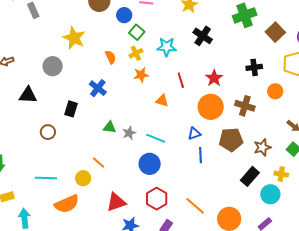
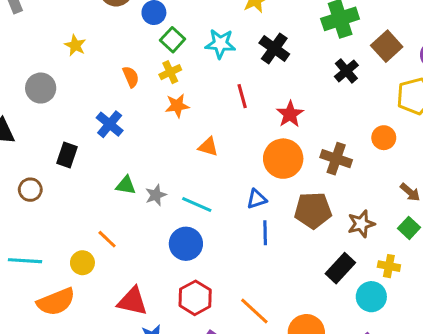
yellow star: (74, 38) -> (75, 45), size x0.6
cyan star: (167, 47) -> (220, 44), moved
black cross: (254, 67) -> (346, 71), moved, turned -35
red line: (181, 80) -> (242, 96), moved
red triangle: (116, 202) -> (132, 301), turned 30

